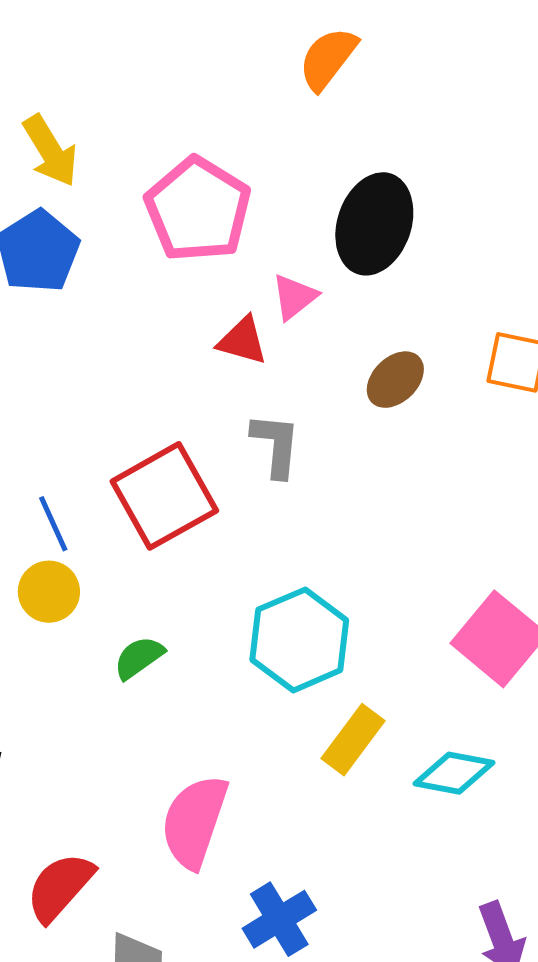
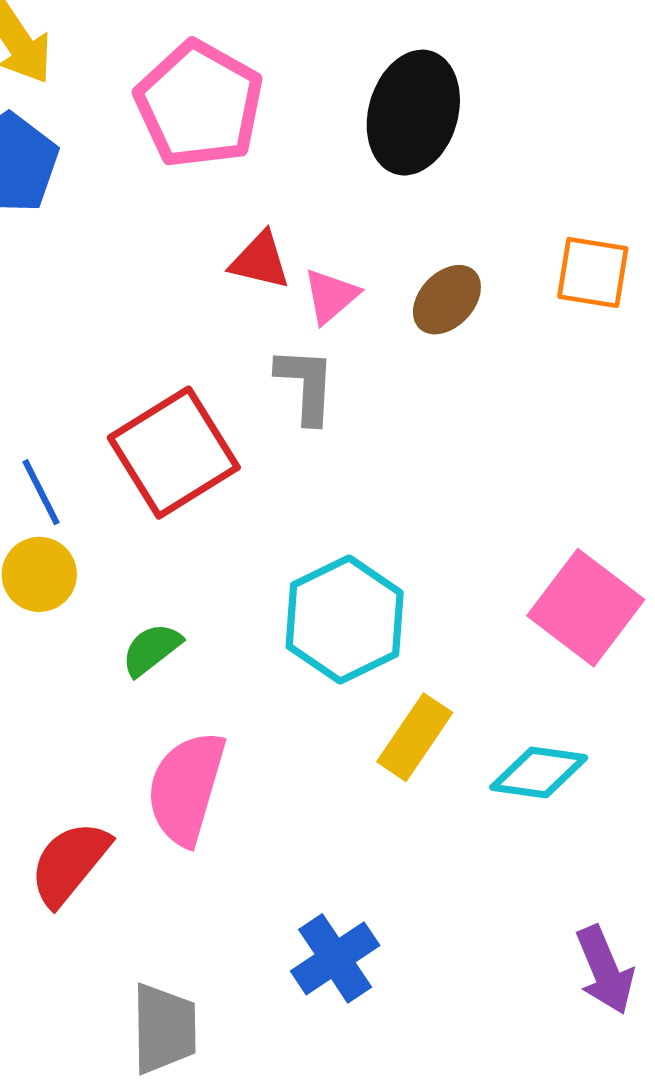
pink triangle: (294, 297) -> (331, 296), moved
pink semicircle: (194, 822) -> (186, 788), moved
red semicircle: (60, 887) -> (70, 863), moved

